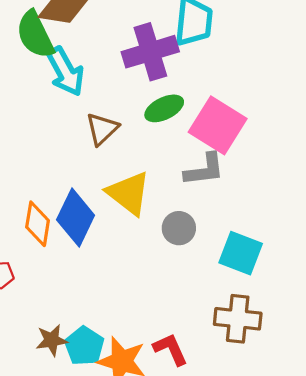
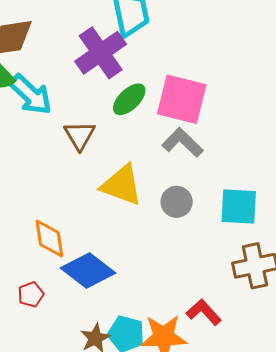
gray L-shape: (204, 170) -> (183, 142), turned -111
blue diamond: (76, 217) -> (88, 270), moved, turned -60

